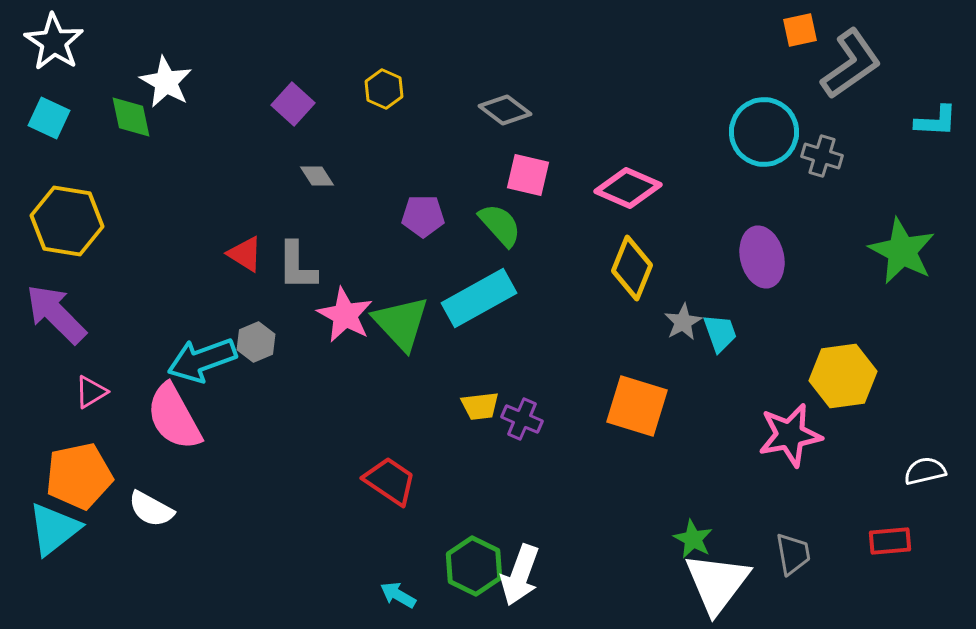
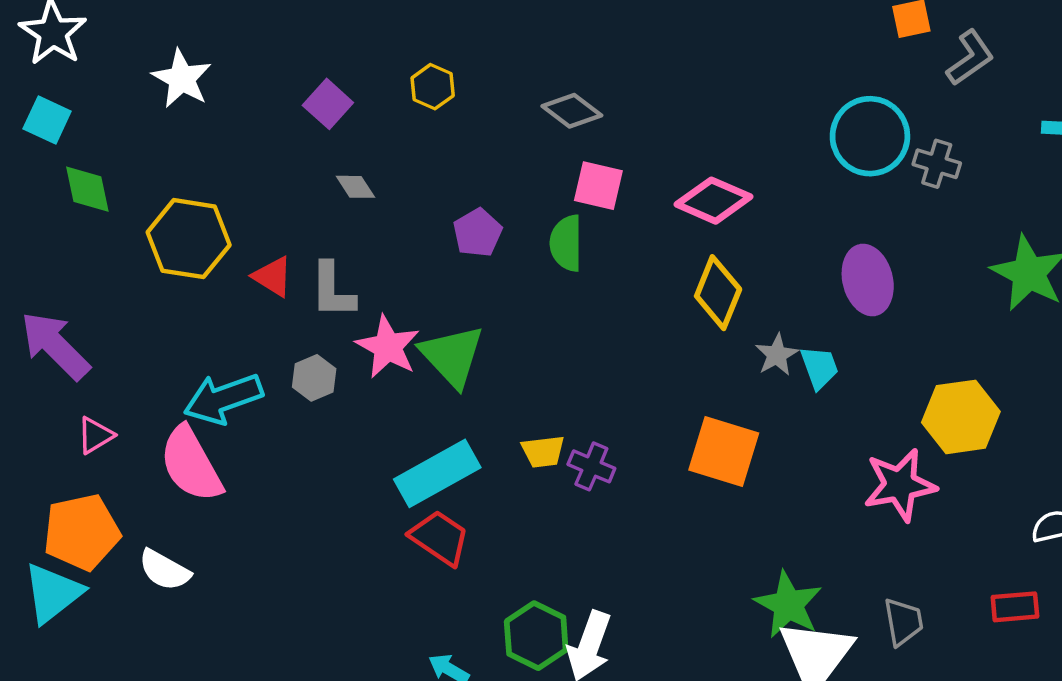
gray L-shape: (851, 64) -> (970, 58), size x0.7
green diamond: (131, 117) -> (87, 189), moved
purple pentagon: (423, 216) -> (478, 233), turned -30
yellow hexagon: (67, 221) -> (189, 239), moved
green semicircle: (500, 225) -> (566, 243), turned -138
cyan rectangle: (479, 298) -> (437, 473), moved
gray hexagon: (256, 342) -> (314, 378), moved
green star: (693, 539) -> (788, 605), size x1.5

